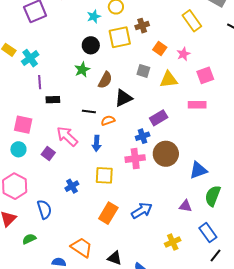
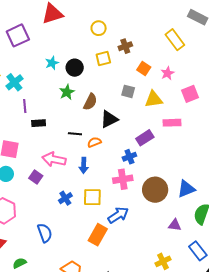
cyan star: (94, 16) -> (52, 63), moved
yellow square: (120, 37) -> (103, 59), size x0.7
pink rectangle: (197, 105) -> (172, 123), moved
pink arrow: (67, 136) -> (54, 159), turned -30
brown circle: (166, 154) -> (155, 190), moved
blue cross: (72, 186) -> (65, 198), moved
blue semicircle: (44, 209) -> (45, 233), moved
blue arrow: (142, 211) -> (118, 215), moved

